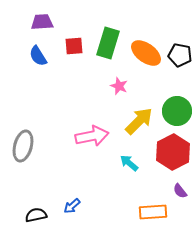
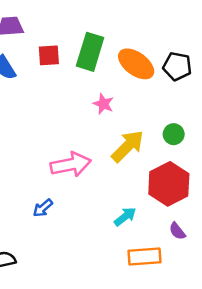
green circle: (177, 111) -> (174, 134), size x0.6
cyan arrow: (129, 163) -> (125, 217), moved, turned 102
blue arrow: (72, 206) -> (43, 208), moved

